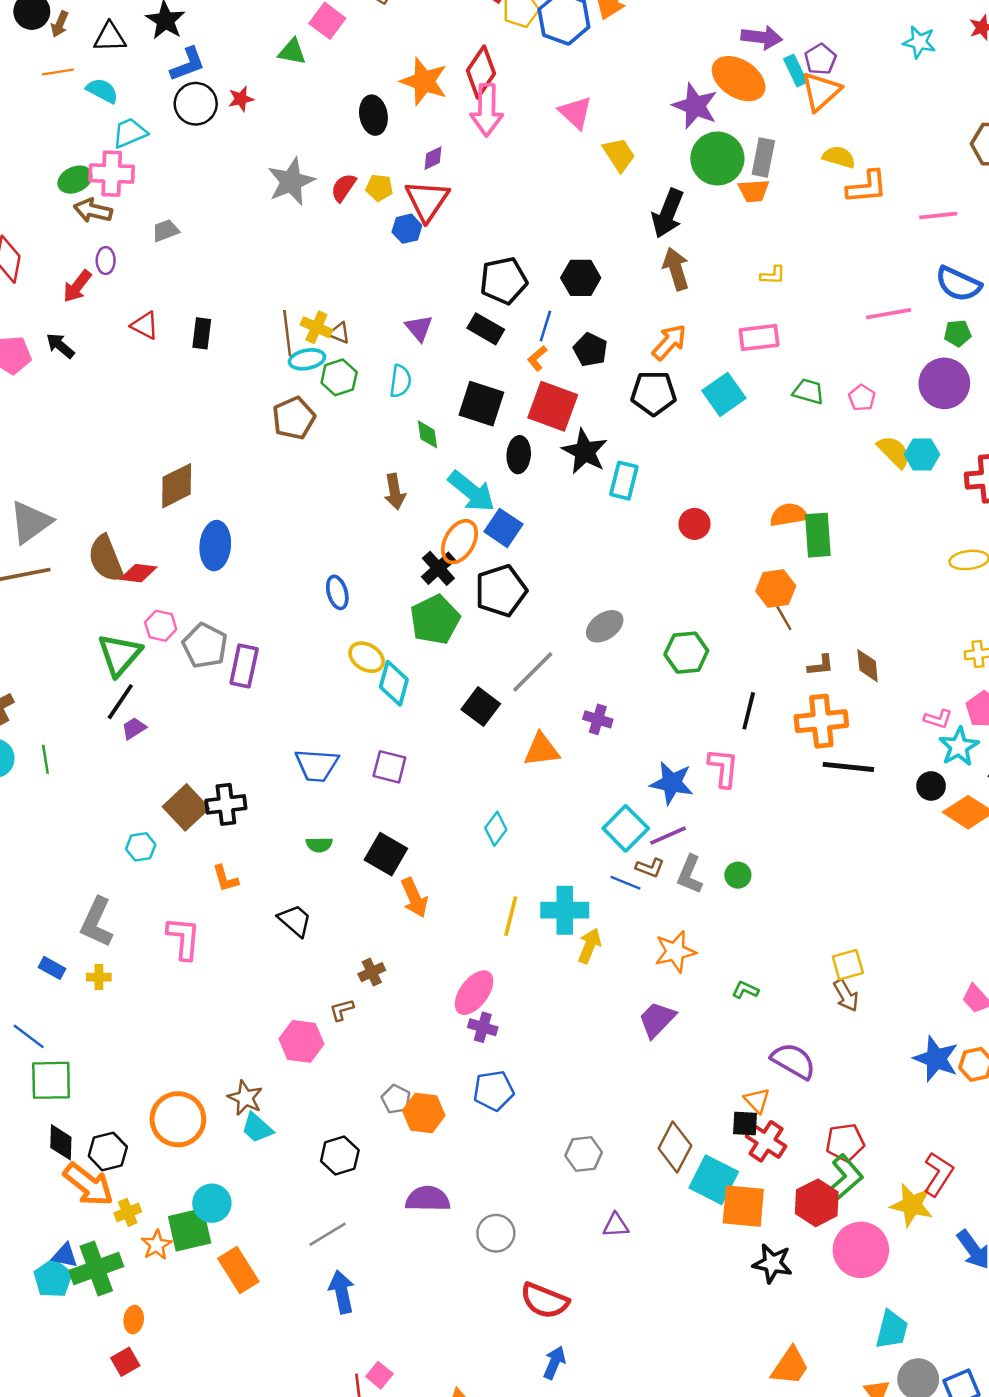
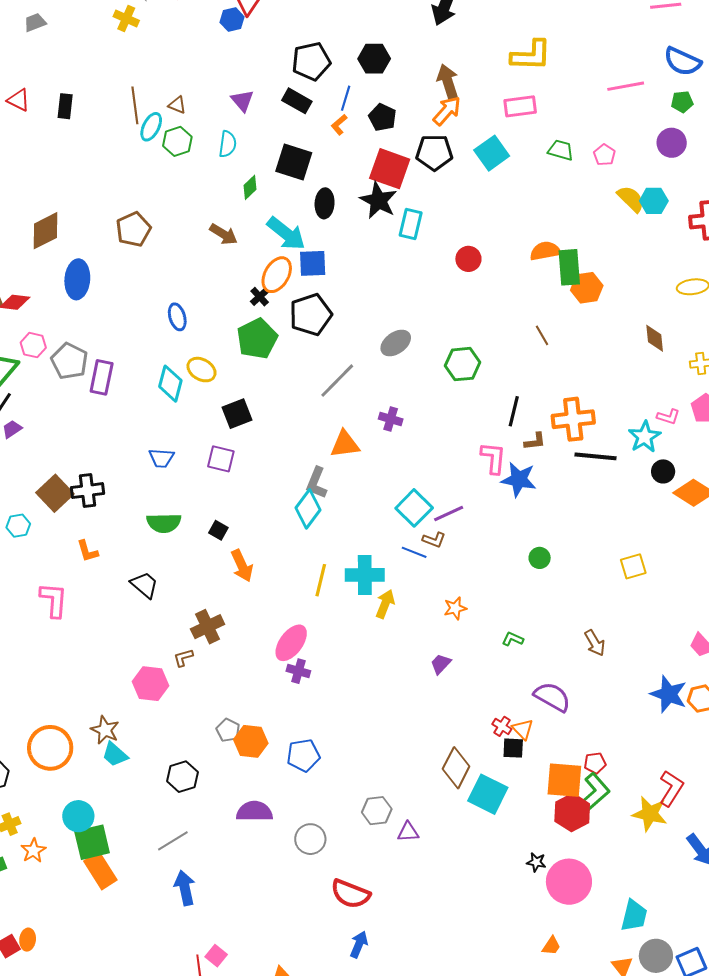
brown arrow: (676, 269) -> (448, 82), moved
yellow L-shape: (773, 275) -> (531, 55), size x2.0
yellow cross: (316, 327) -> (126, 19), moved
cyan ellipse: (307, 359) -> (151, 127), turned -52
purple circle: (944, 383) -> (672, 143), size x0.7
red square: (553, 406) -> (390, 169), moved
brown pentagon: (294, 418) -> (133, 229), moved
green diamond: (428, 434) -> (250, 187), turned 55
brown arrow: (395, 492) -> (224, 234), turned -48
blue square: (503, 528) -> (313, 263), turned -36
black cross: (438, 568) -> (260, 297), size x0.7
orange hexagon: (776, 588) -> (587, 288), moved
brown L-shape: (821, 665) -> (535, 441), moved
brown diamond: (868, 666) -> (655, 338), moved
cyan diamond: (394, 683) -> (170, 384), moved
black square: (481, 707) -> (237, 414), moved, turned 32
cyan star: (959, 747) -> (644, 437), moved
blue trapezoid: (317, 765) -> (161, 458), size x0.7
blue star: (672, 783) -> (519, 479), moved
cyan diamond: (496, 829) -> (308, 509), size x1.4
green semicircle: (319, 845) -> (164, 523), size x1.6
black square: (386, 854) -> (218, 530), size x0.6
gray L-shape: (690, 875) -> (317, 483), moved
green circle: (738, 875) -> (540, 558), moved
orange star: (675, 952) -> (455, 608), size x0.7
yellow square: (848, 965) -> (633, 566), moved
brown cross: (372, 972) -> (208, 627), size x1.5
purple trapezoid: (657, 1020) -> (441, 664), size x0.7
blue pentagon: (494, 1091) -> (303, 755), moved
red cross: (766, 1141) -> (502, 726), moved, size x0.6
red pentagon: (845, 1142) -> (595, 763), size x0.7
gray hexagon: (584, 1154) -> (377, 811), moved
orange square: (743, 1206) -> (564, 780), moved
green square: (190, 1230) -> (92, 842), moved
pink circle: (861, 1250) -> (569, 882), moved
black star: (772, 1263) -> (536, 862), size x0.6
orange ellipse: (134, 1320) -> (28, 940), moved
orange trapezoid: (790, 1366) -> (551, 946), size x0.6

